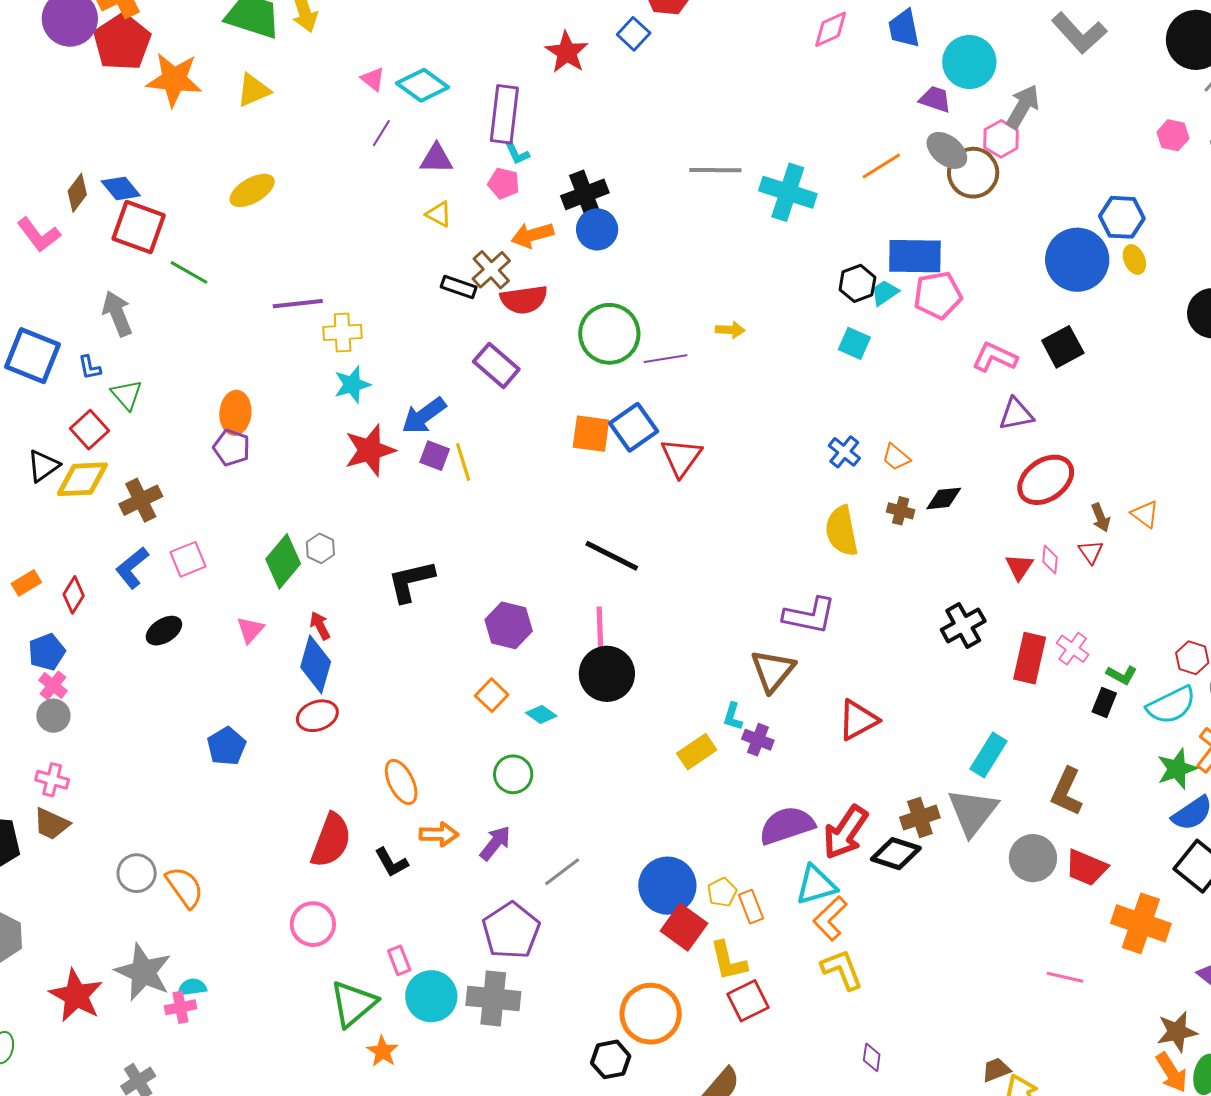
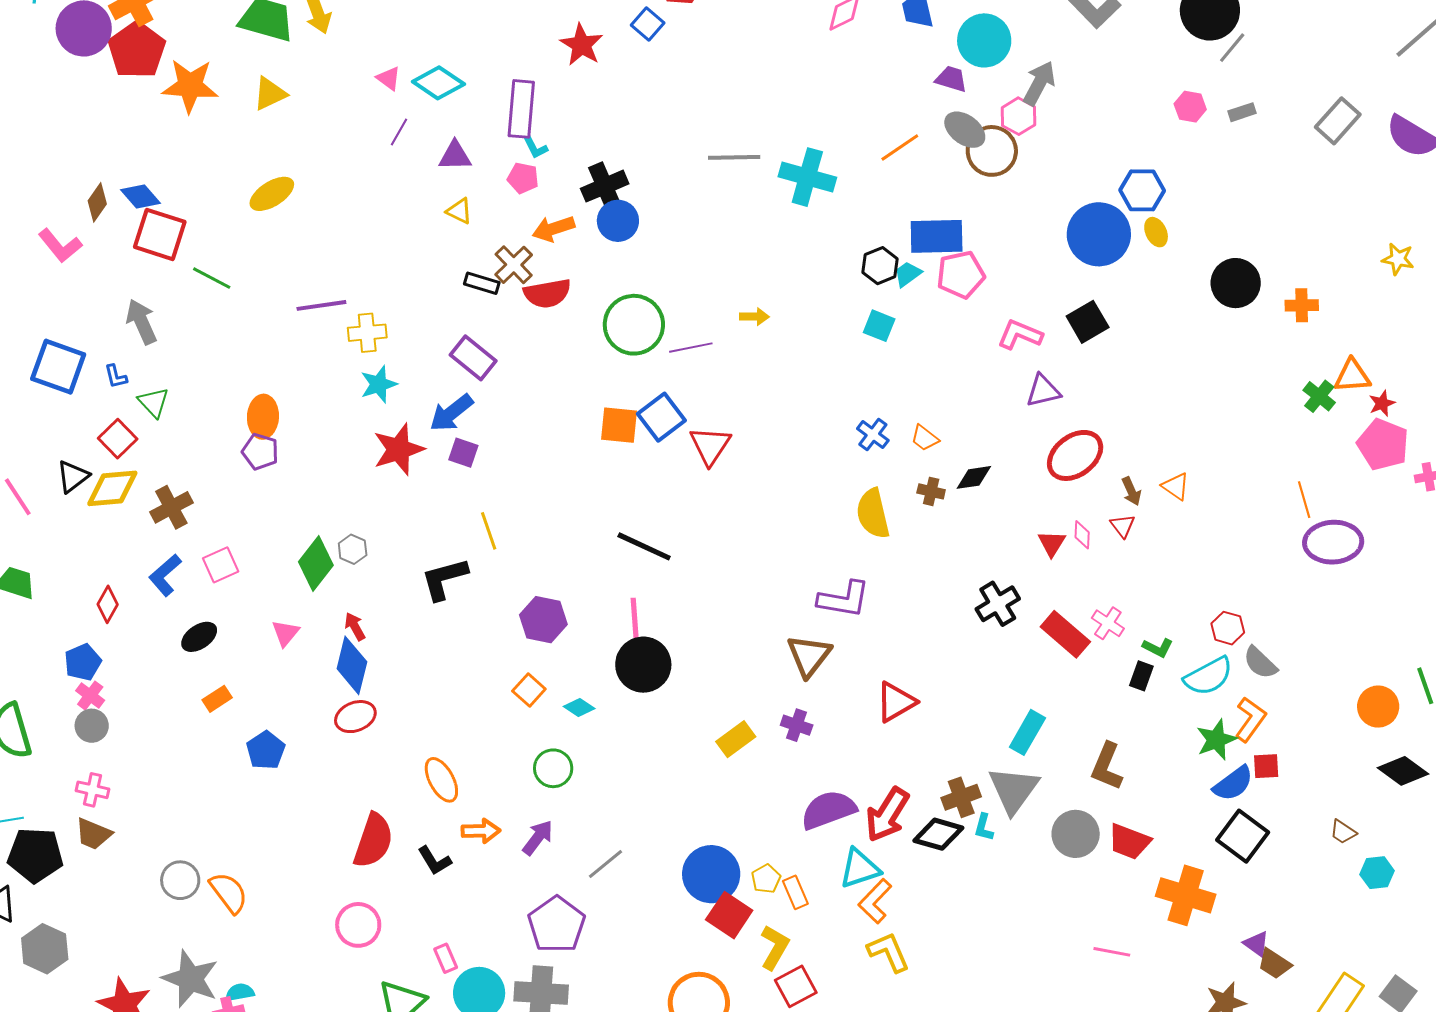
purple rectangle: (496, 365) -> (473, 358), moved
yellow line: (463, 462) -> (489, 531), moved
orange rectangle: (26, 583) -> (217, 699), moved
red rectangle: (1030, 658) -> (1065, 634), turned -60
cyan L-shape: (733, 716) -> (984, 827), moved
yellow L-shape: (728, 961) -> (775, 947), turned -135

